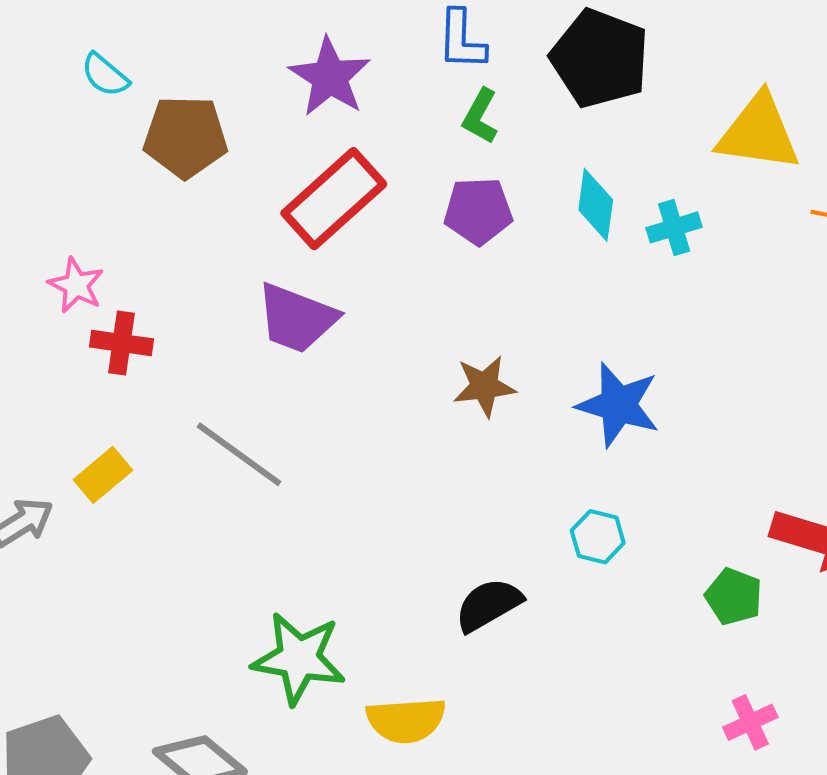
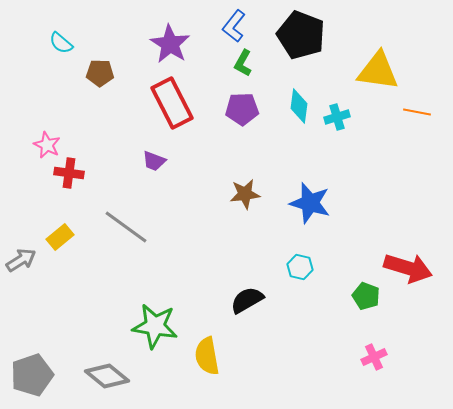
blue L-shape: (462, 40) -> (234, 26), turned 36
brown pentagon: (185, 137) -> (100, 73), size x0.7
red rectangle: (334, 199) -> (172, 103), turned -75
purple trapezoid: (297, 318) -> (154, 161), size x0.6
yellow semicircle: (406, 720) -> (207, 356), turned 84

